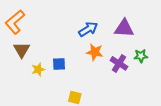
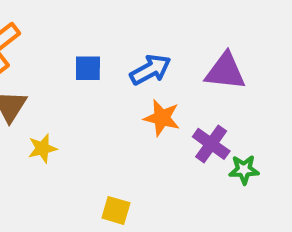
green star: (141, 56) -> (244, 170), moved
blue square: (59, 64) -> (88, 68), moved

